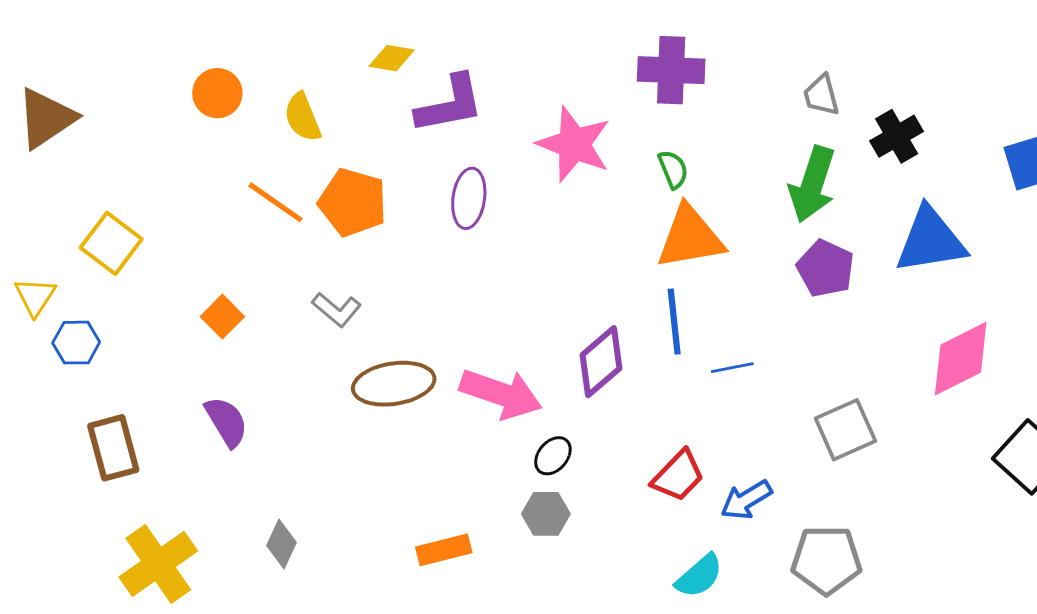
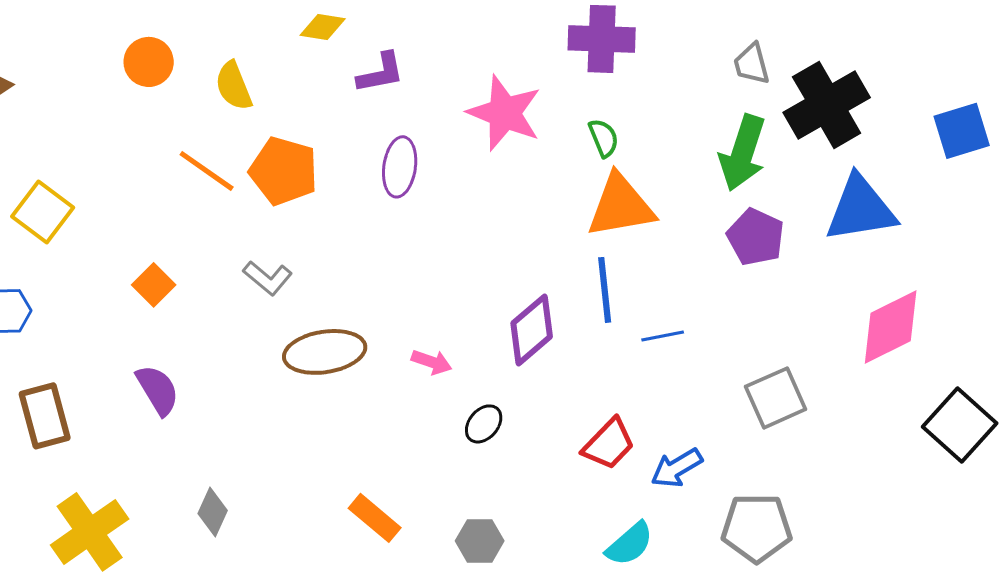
purple L-shape: (450, 104) -> (381, 73), size x0.7
black cross: (897, 136) -> (827, 105), size x1.6
pink arrow: (501, 394) -> (432, 362), size x0.5
gray hexagon: (546, 514) -> (480, 541), moved
orange rectangle: (444, 550) -> (375, 518), turned 54

